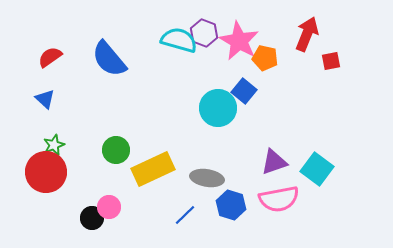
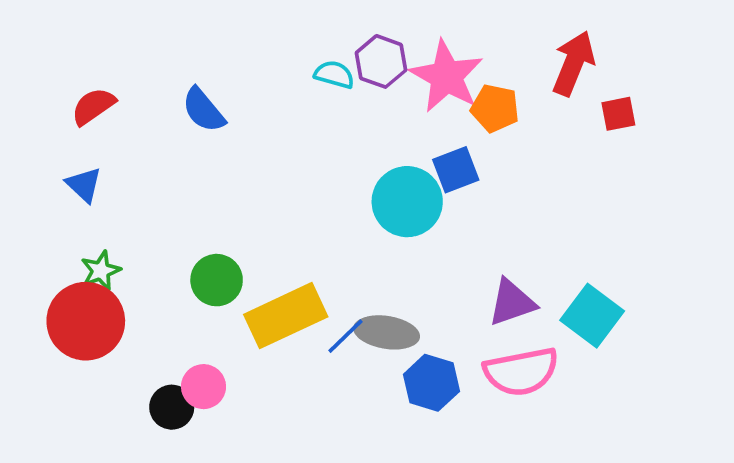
cyan semicircle: (179, 40) -> (334, 75), size x0.6
blue semicircle: (109, 59) -> (203, 110), size x0.7
blue square: (244, 91) -> (456, 170), turned 30
blue line: (185, 215) -> (346, 336), moved

